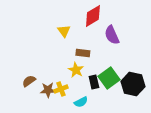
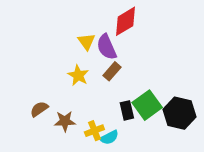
purple semicircle: (112, 35) -> (107, 47), moved
brown rectangle: (83, 53) -> (112, 71), turned -56
yellow star: (76, 70) -> (78, 75), moved
yellow cross: (61, 89) -> (94, 131), moved

